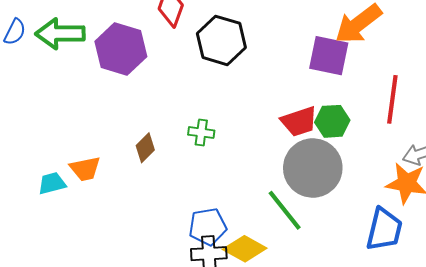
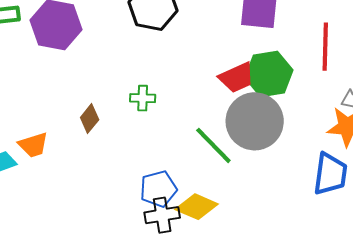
green hexagon: (332, 121) -> (269, 74), size x1.4
green line: (285, 210) -> (213, 145), moved

